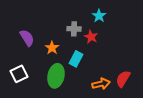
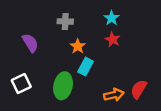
gray cross: (74, 29) -> (65, 21), moved
red star: (91, 37) -> (113, 40), moved
orange star: (52, 48) -> (78, 46), moved

